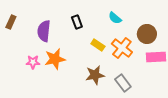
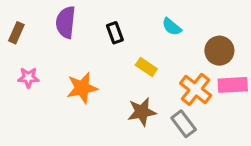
purple semicircle: (44, 31) -> (66, 22), moved
orange cross: (122, 48) -> (196, 89), moved
pink star: (33, 62) -> (28, 77), moved

